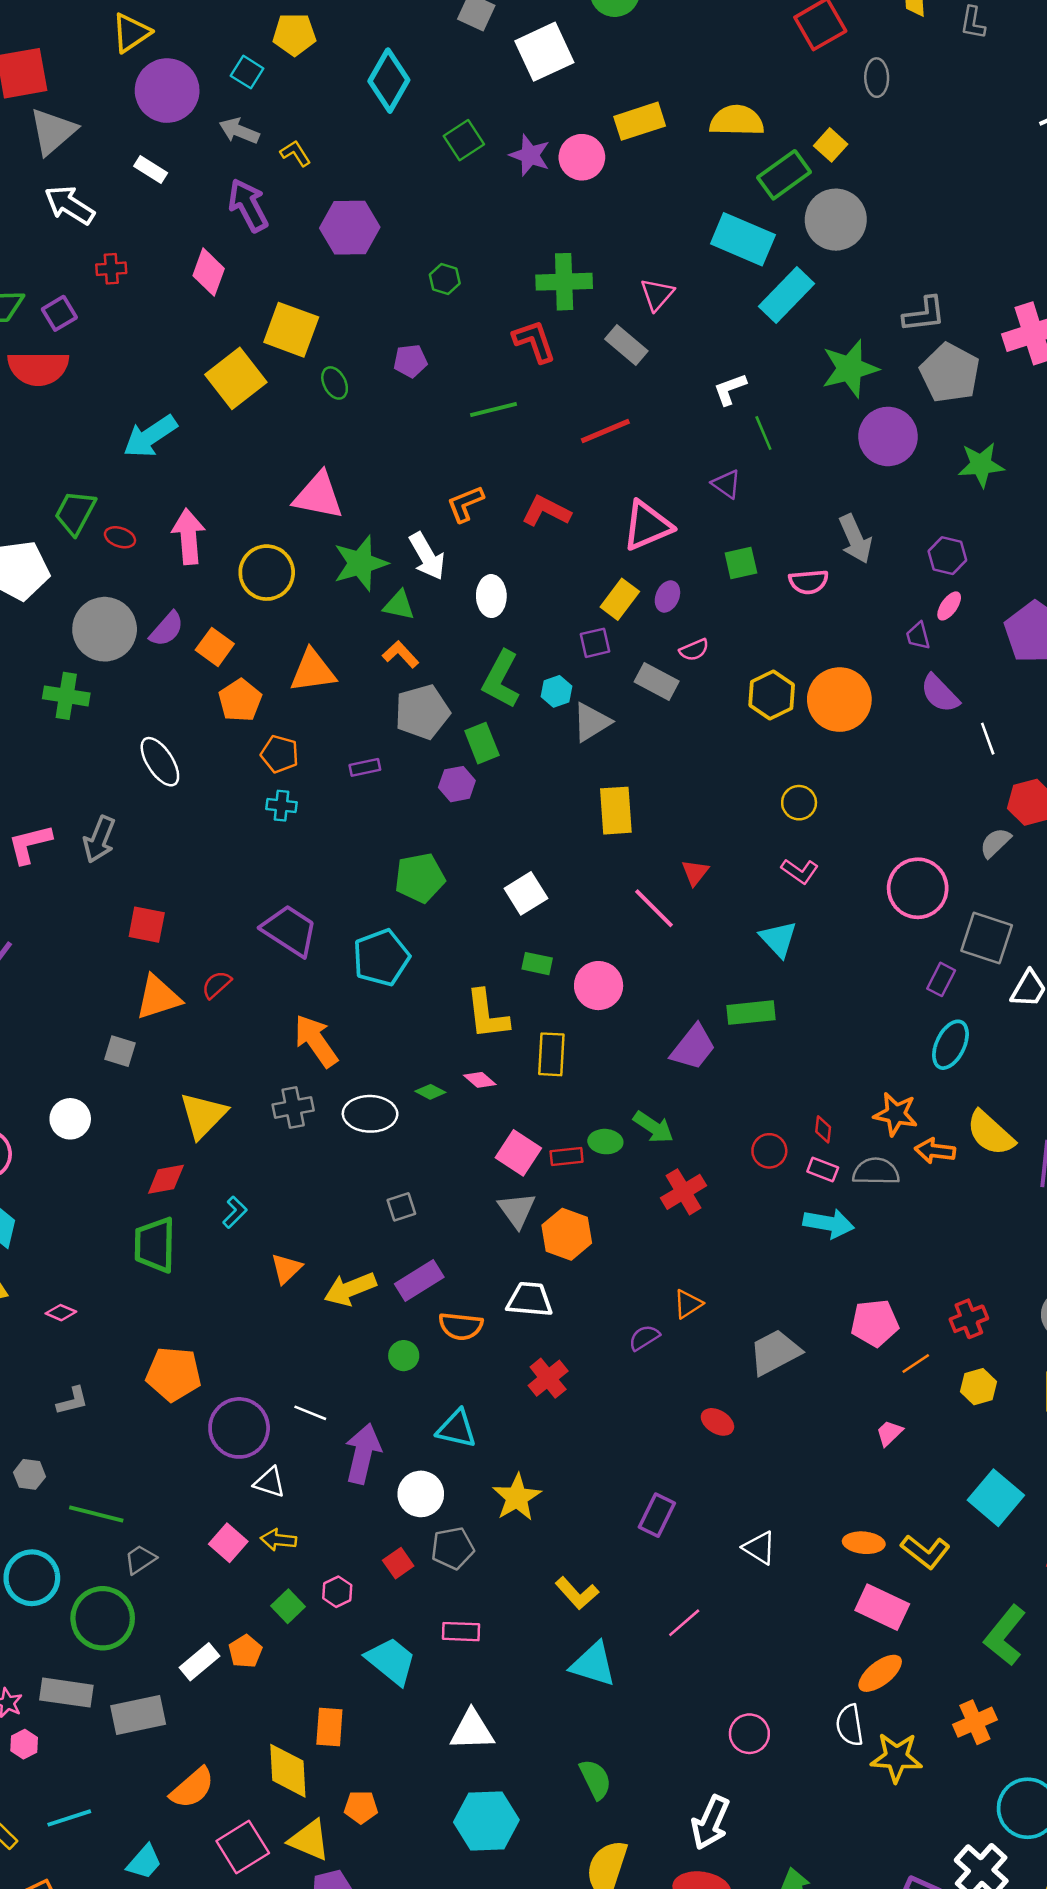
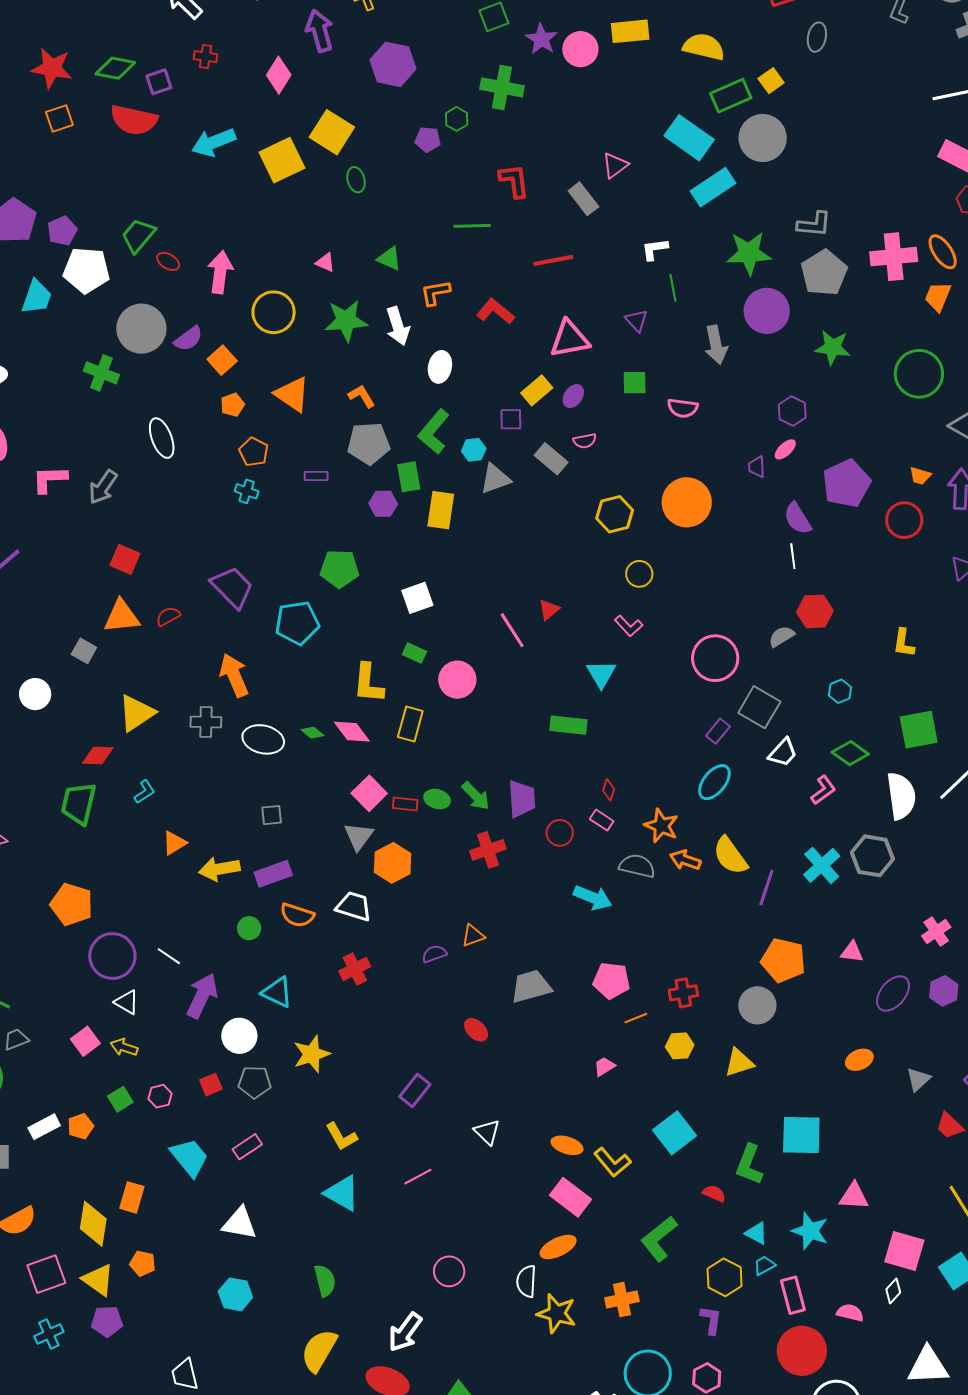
green cross: (564, 282) -> (502, 87), moved
purple pentagon: (410, 361) -> (428, 139), moved
cyan arrow: (150, 436) -> (214, 142), moved
pink triangle: (318, 496) -> (325, 262), size x0.5
gray arrow: (855, 539) -> (716, 345), moved
green triangle: (399, 605) -> (389, 259), moved
orange triangle: (313, 671) -> (292, 394), turned 30
purple semicircle: (940, 693) -> (798, 519), moved
yellow hexagon: (772, 695) -> (615, 514), moved
orange pentagon: (240, 700) -> (232, 405), size x0.7
yellow rectangle: (616, 811) -> (441, 510), moved
purple trapezoid: (693, 1047) -> (522, 799), moved, turned -54
pink diamond: (480, 1080) -> (352, 732), size x1.5
red diamond: (823, 1129) -> (609, 790), moved
pink rectangle: (823, 1170) -> (602, 820), moved
pink rectangle: (461, 1632) -> (247, 1147), turned -48
cyan hexagon: (486, 1821) -> (235, 1294), size x0.7

